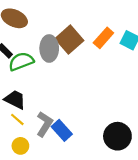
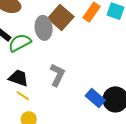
gray L-shape: (45, 124) -> (57, 75), moved
blue rectangle: (62, 130) -> (95, 98), moved

